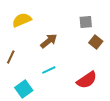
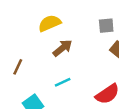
yellow semicircle: (22, 20) -> (50, 23), moved

